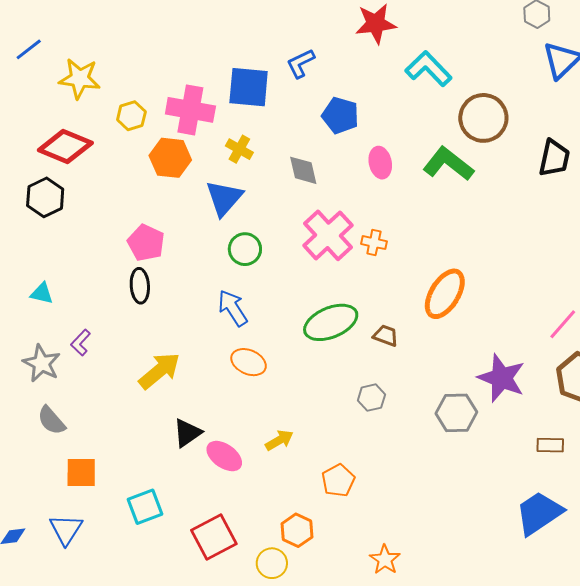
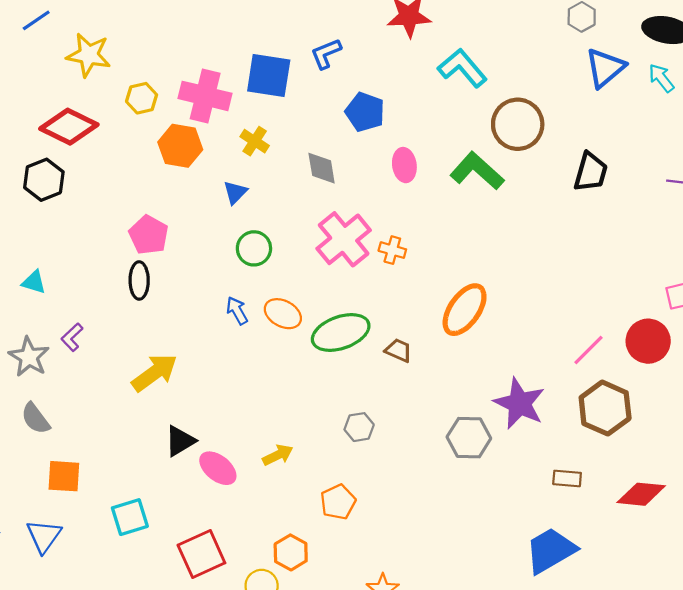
blue triangle: (224, 198) -> (235, 192), size x0.6
blue arrow: (233, 308) -> (237, 311), size x0.7
orange ellipse: (249, 362) -> (283, 314), moved
gray hexagon: (371, 398) -> (359, 427), moved

